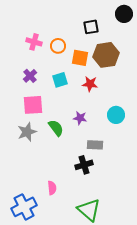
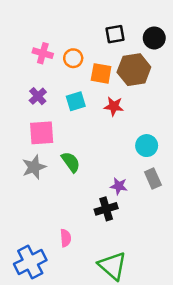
black circle: (124, 14) -> (154, 38), moved
purple star: (80, 118) -> (119, 186), moved
gray rectangle: (95, 145) -> (153, 178), moved, turned 63

